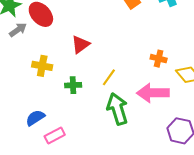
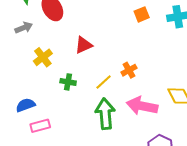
gray arrow: (18, 30) -> (24, 28), moved
orange cross: (159, 59) -> (129, 70), moved, turned 35
yellow cross: (42, 66) -> (43, 57), turned 30

